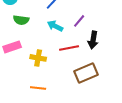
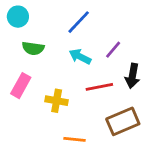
pink rectangle: (12, 47) -> (21, 86), turned -42
orange line: (38, 88) -> (74, 139), moved

